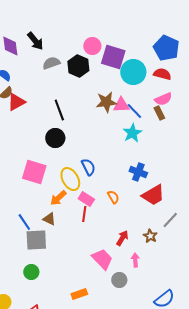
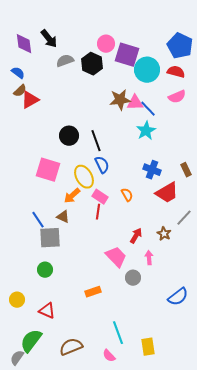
black line: (59, 110) -> (96, 141), moved
brown rectangle: (159, 113) -> (186, 170), moved

